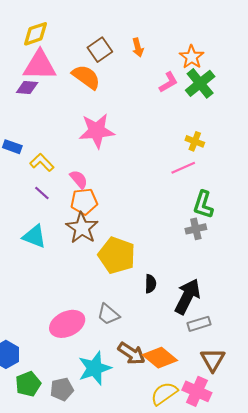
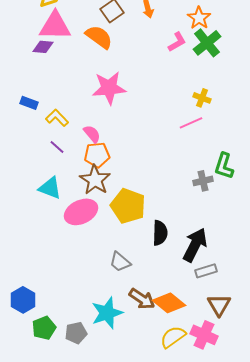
green L-shape: (203, 205) -> (224, 166), moved
black semicircle: (150, 284) -> (160, 233), size x1.4
pink ellipse: (67, 324) -> (81, 212), moved

